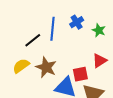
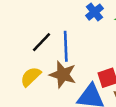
blue line: (52, 29) -> (66, 46), moved

